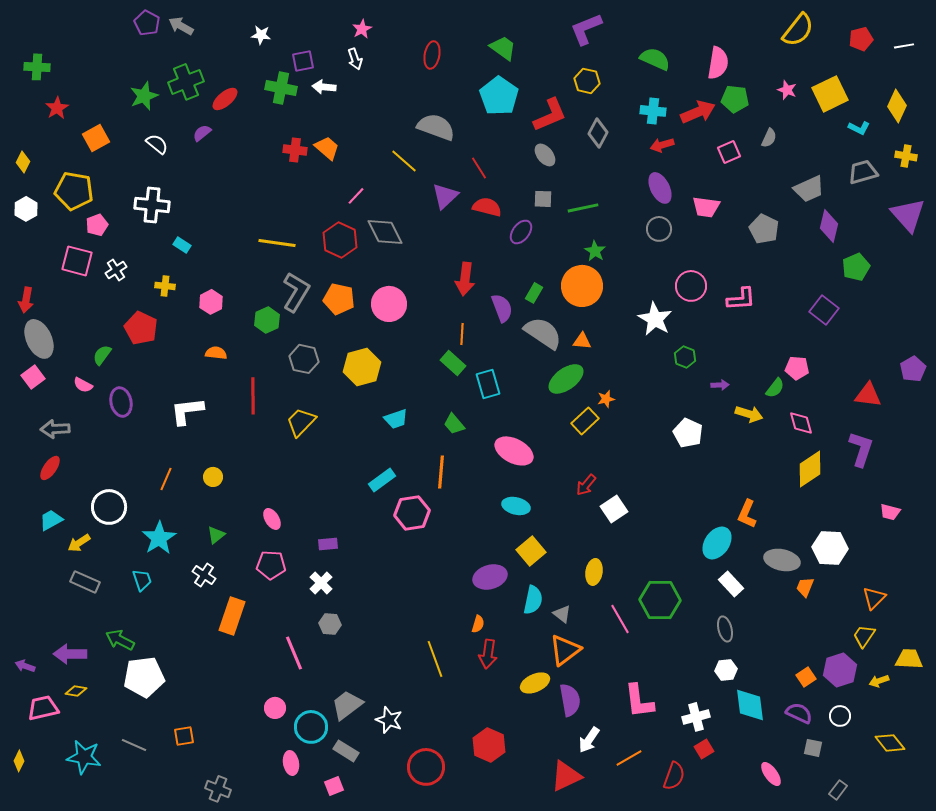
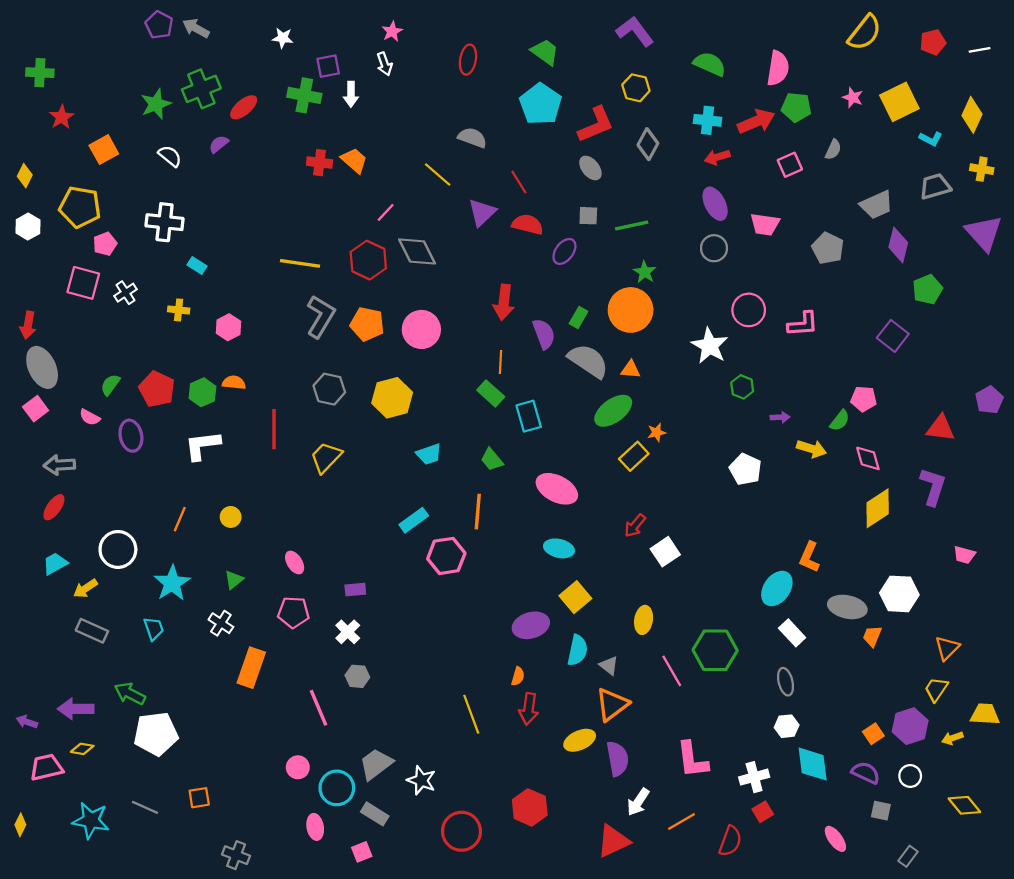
purple L-shape: (586, 29) -> (635, 31), turned 75
white arrow: (324, 87) -> (351, 94), turned -95
gray semicircle: (436, 127) -> (472, 138), size x0.7
green hexagon: (267, 320) -> (202, 392), moved
red pentagon: (141, 328) -> (157, 389), moved

